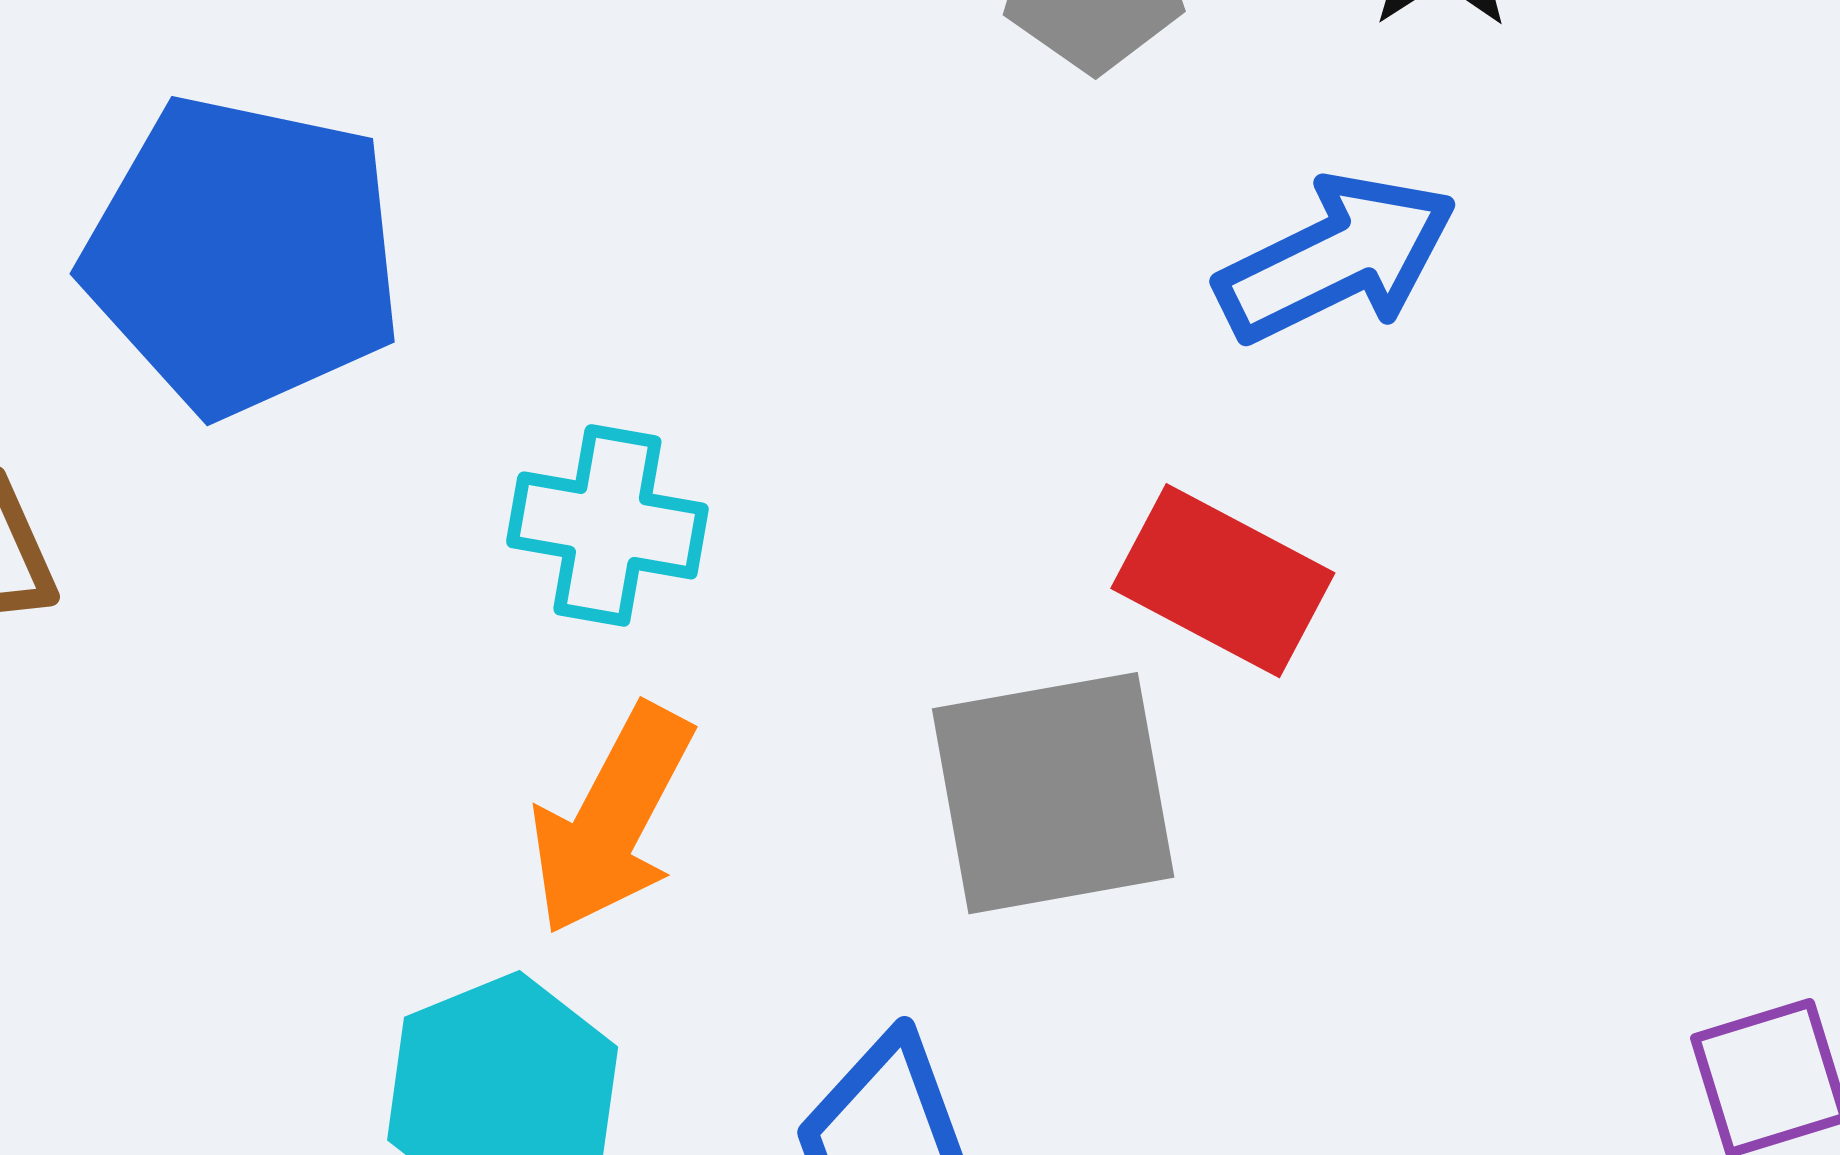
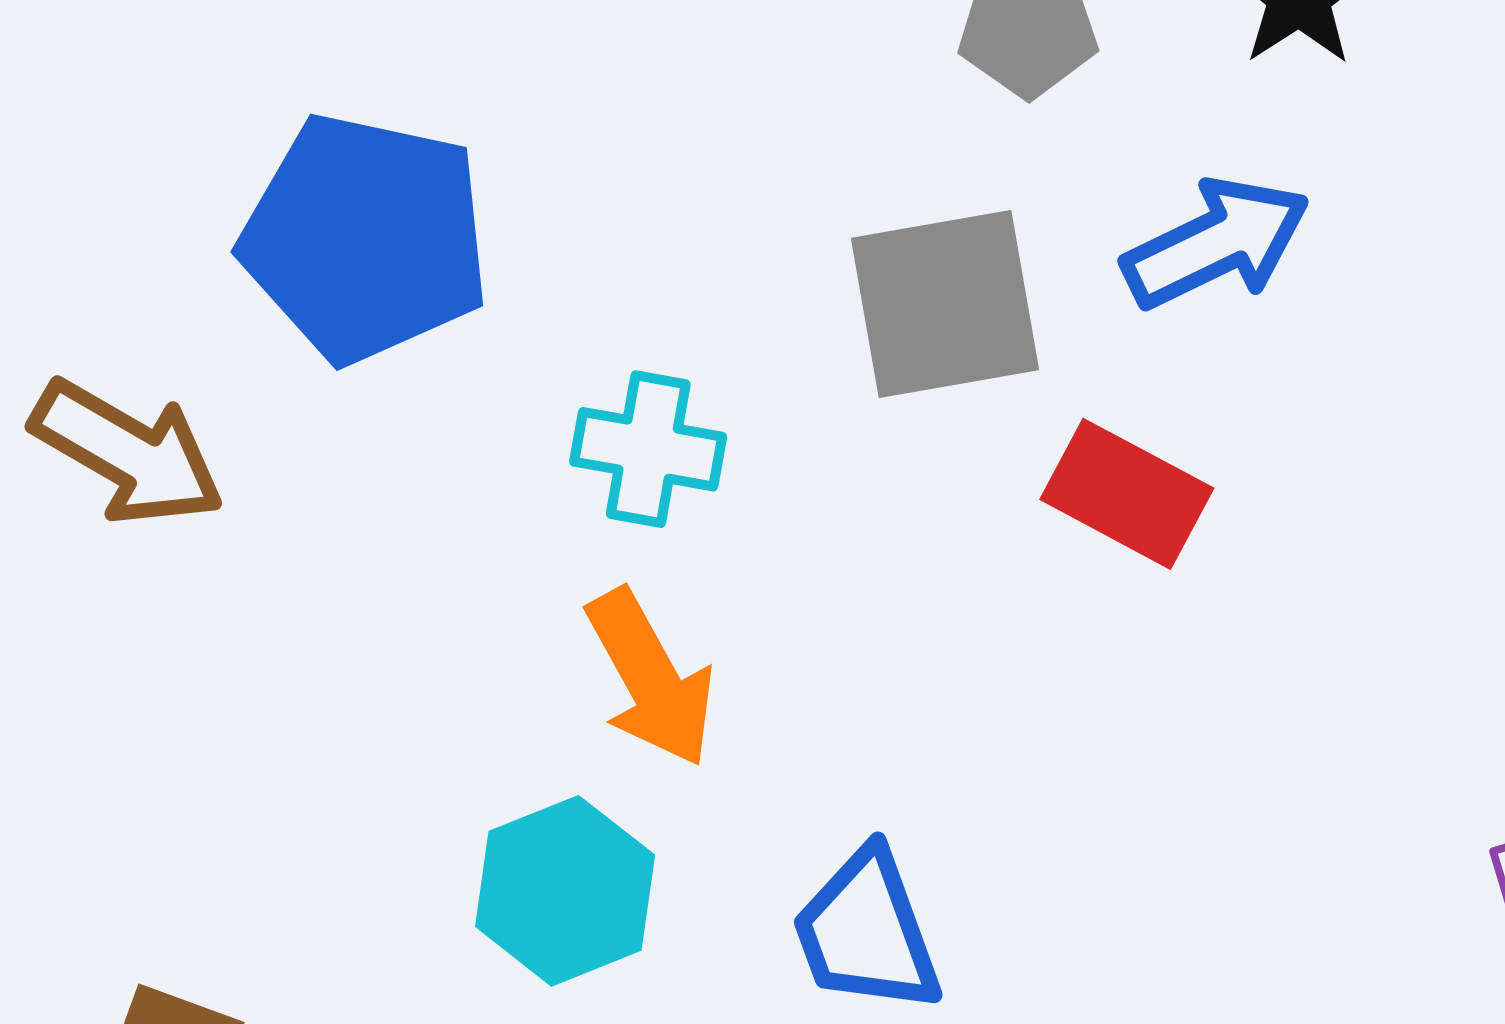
gray square: (1053, 793) -> (945, 304), moved
orange arrow: (612, 820) -> (651, 678), turned -57

